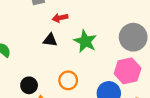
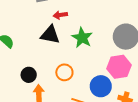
black triangle: (50, 40) -> (50, 35), size x1.5

